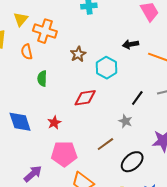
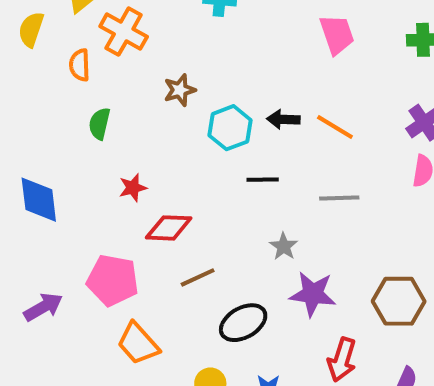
black arrow: (130, 44) -> (283, 119), moved
red diamond: (85, 98) -> (169, 228), moved
black line: (137, 98) -> (263, 180), moved, turned 42
gray star: (125, 121) -> (284, 246), moved
red star: (54, 123) -> (133, 188), moved

